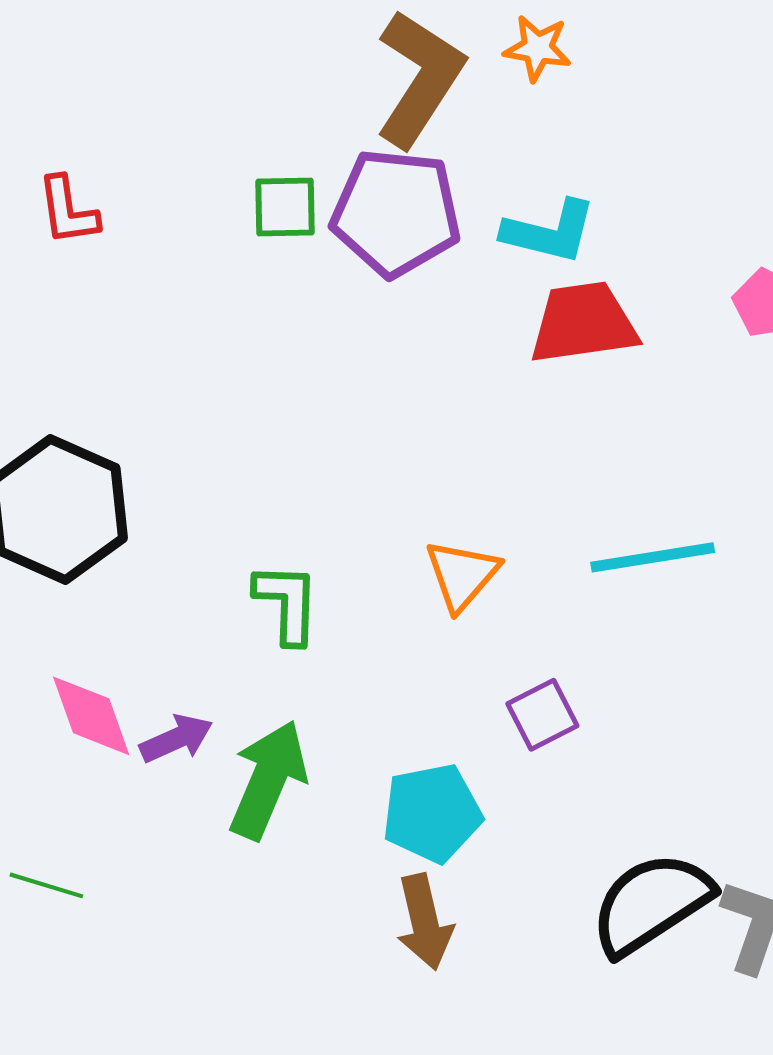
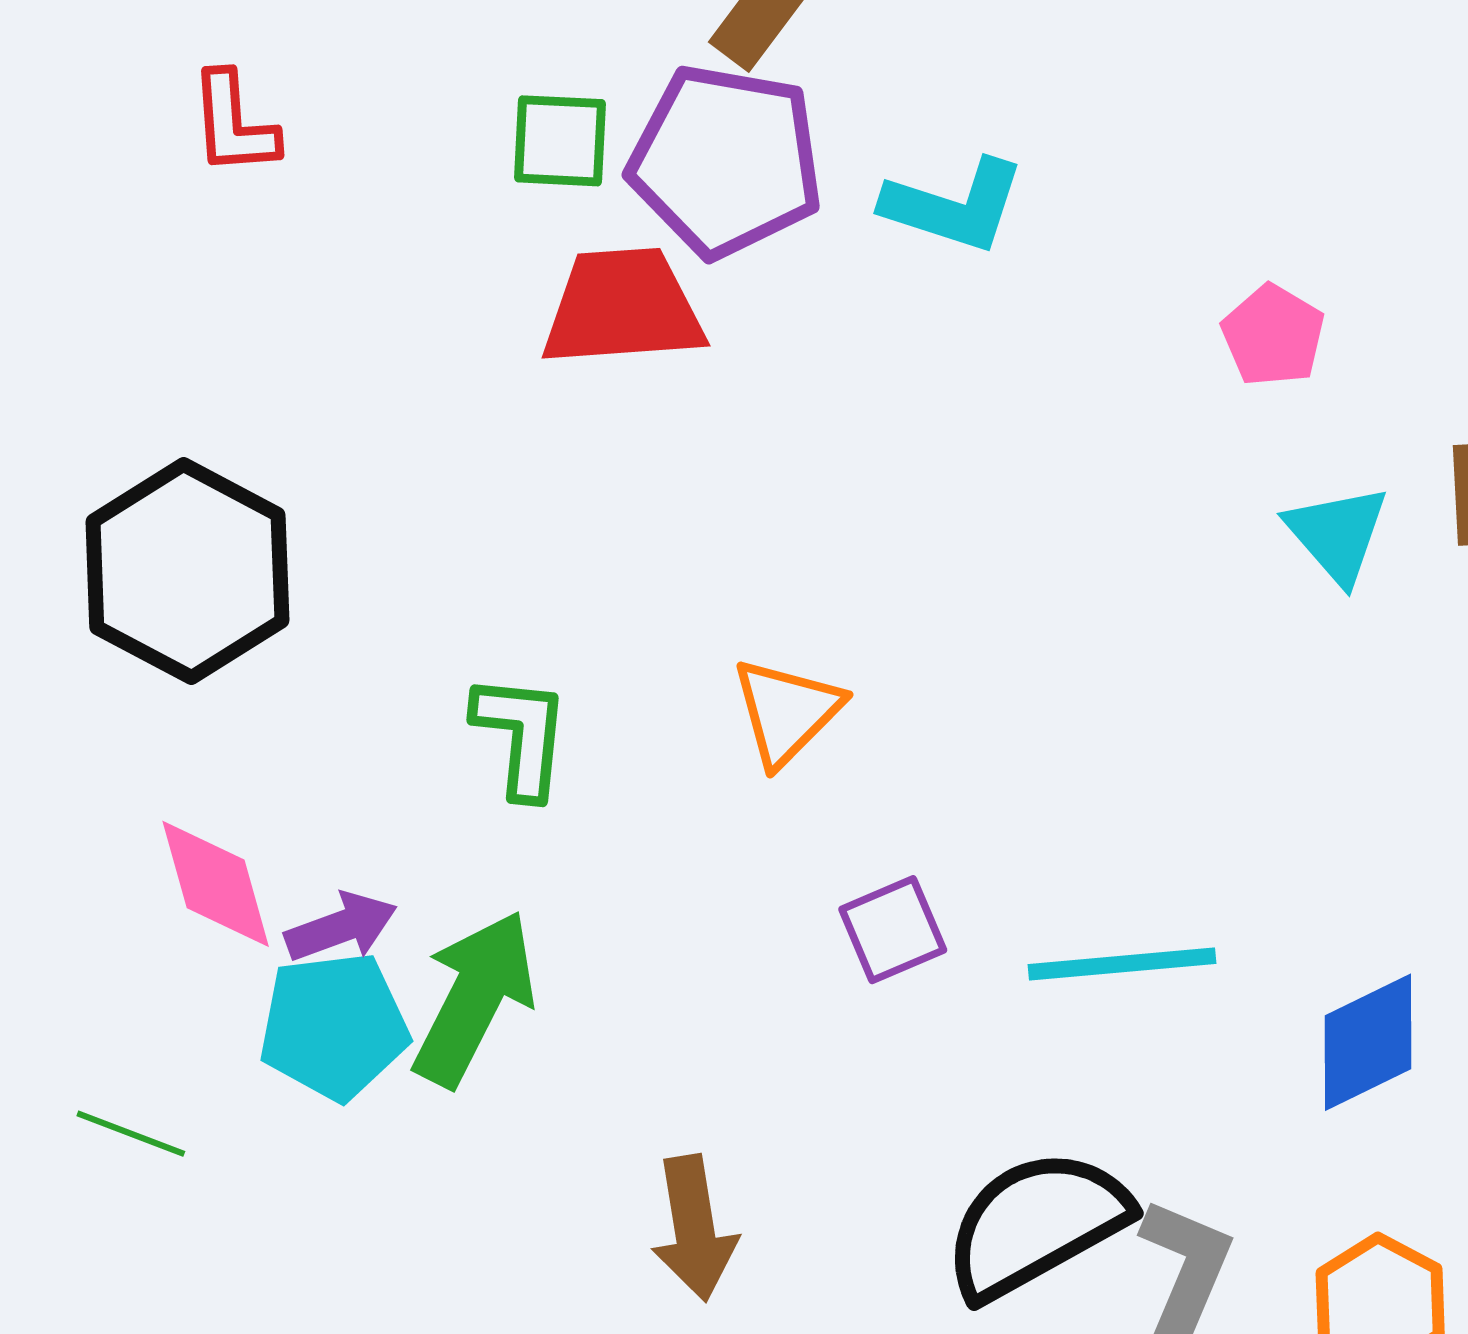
red trapezoid: (583, 323) -> (623, 308), moved
cyan line: (653, 557) -> (1122, 964), moved
cyan pentagon: (432, 813) -> (334, 1026), moved

